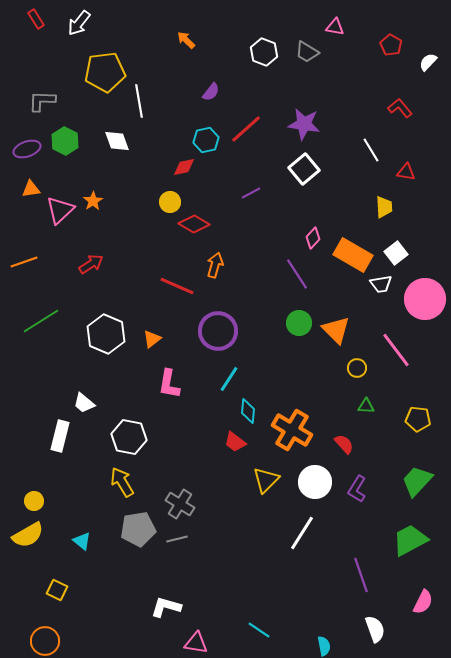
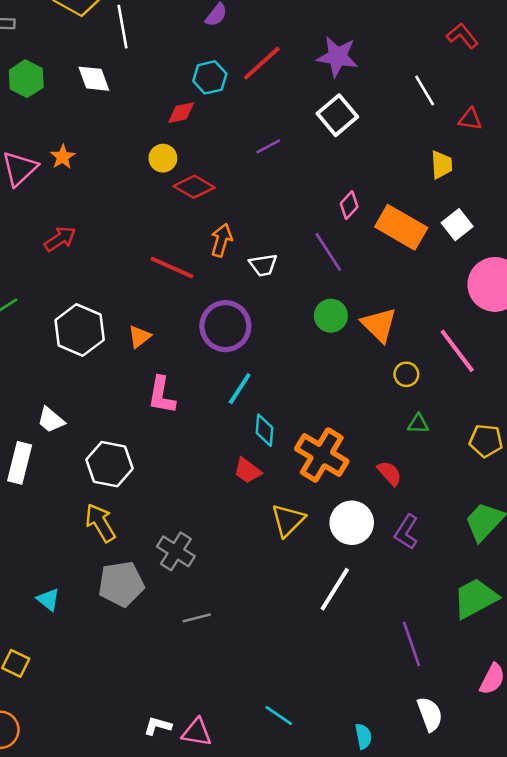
white trapezoid: (381, 284) -> (263, 265), moved
gray line: (177, 539) -> (197, 618), moved
white L-shape: (166, 607) -> (158, 726), moved, size x0.7

